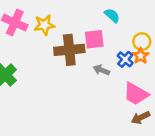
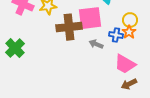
pink square: (94, 39) -> (90, 18), size x1.4
blue cross: (125, 59) -> (116, 35), turned -32

